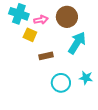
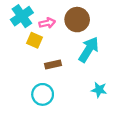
cyan cross: (19, 14) -> (22, 16), turned 36
cyan circle: (61, 83) -> (43, 94), moved

